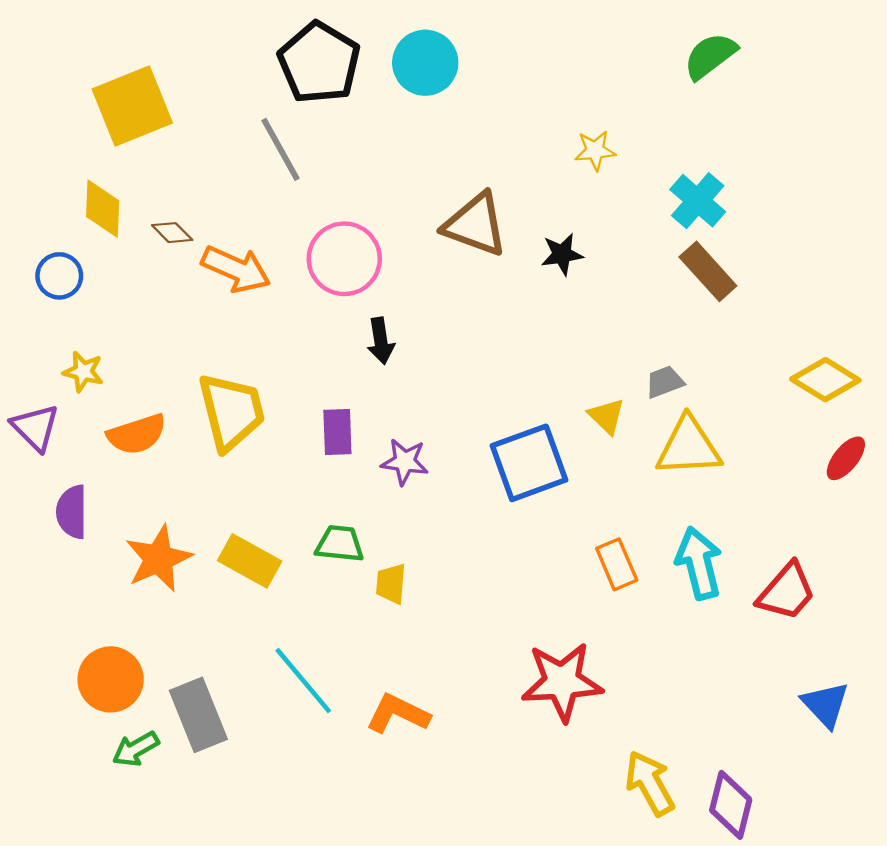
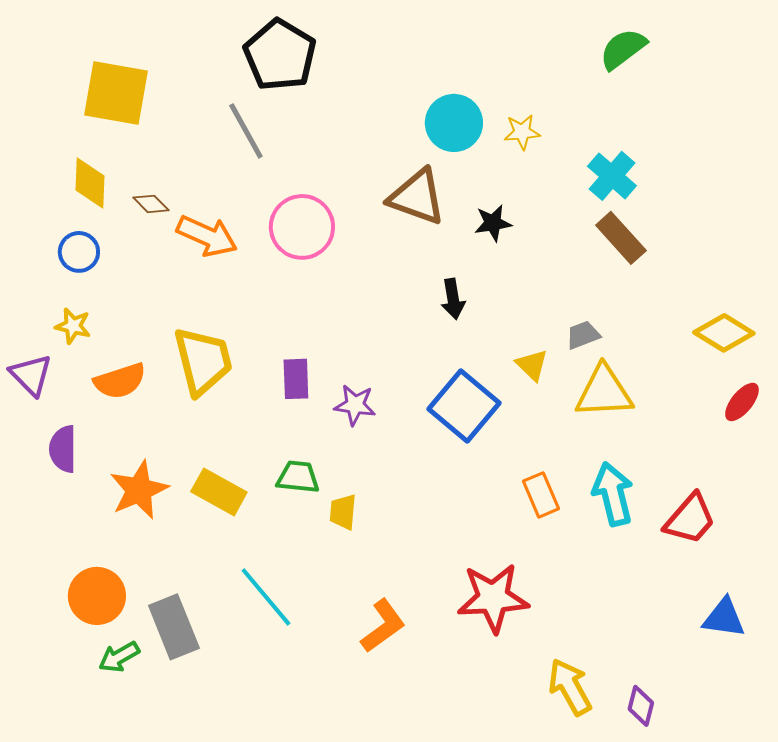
cyan circle: (425, 63) -> (454, 123), moved
yellow square: (132, 106) -> (116, 93), turned 32
blue circle: (59, 276) -> (79, 252), moved
black arrow: (381, 341) -> (453, 299), moved
blue square: (529, 463) -> (464, 406), turned -30
blue triangle: (825, 705) -> (724, 618), turned -39
orange L-shape: (398, 714) -> (383, 626), moved, turned 118
purple diamond: (731, 805) -> (641, 706), size x0.7

